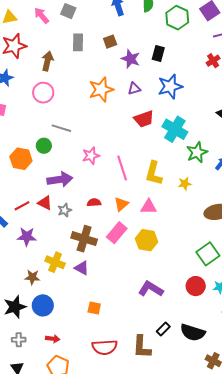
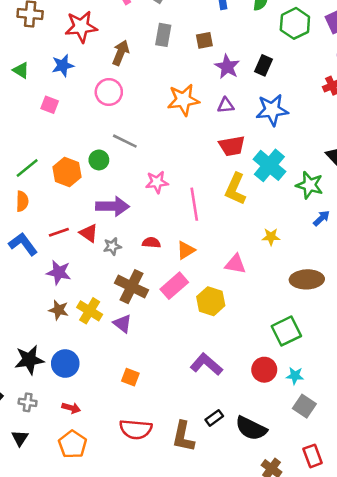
green star: (197, 152) -> (310, 185), moved, turned 30
yellow L-shape: (154, 173) -> (235, 189), moved
pink triangle: (149, 207) -> (235, 264), moved
brown star: (32, 277) -> (59, 310), moved

